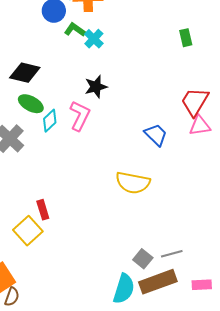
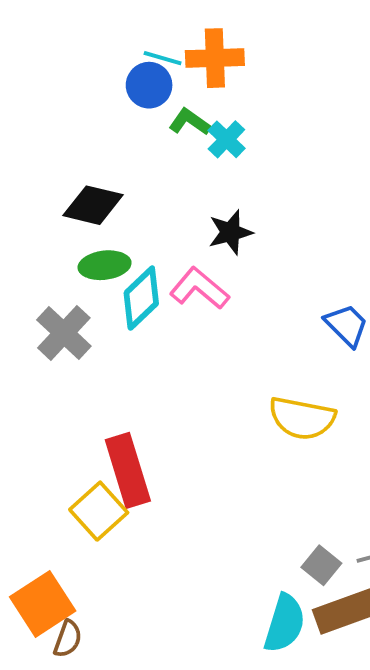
green ellipse: (31, 104) -> (105, 265), turned -35
pink L-shape: (80, 116) -> (199, 288), turned -76
cyan diamond: (50, 121) -> (141, 298), size x1.4
red rectangle: (43, 210) -> (128, 470), size x1.8

